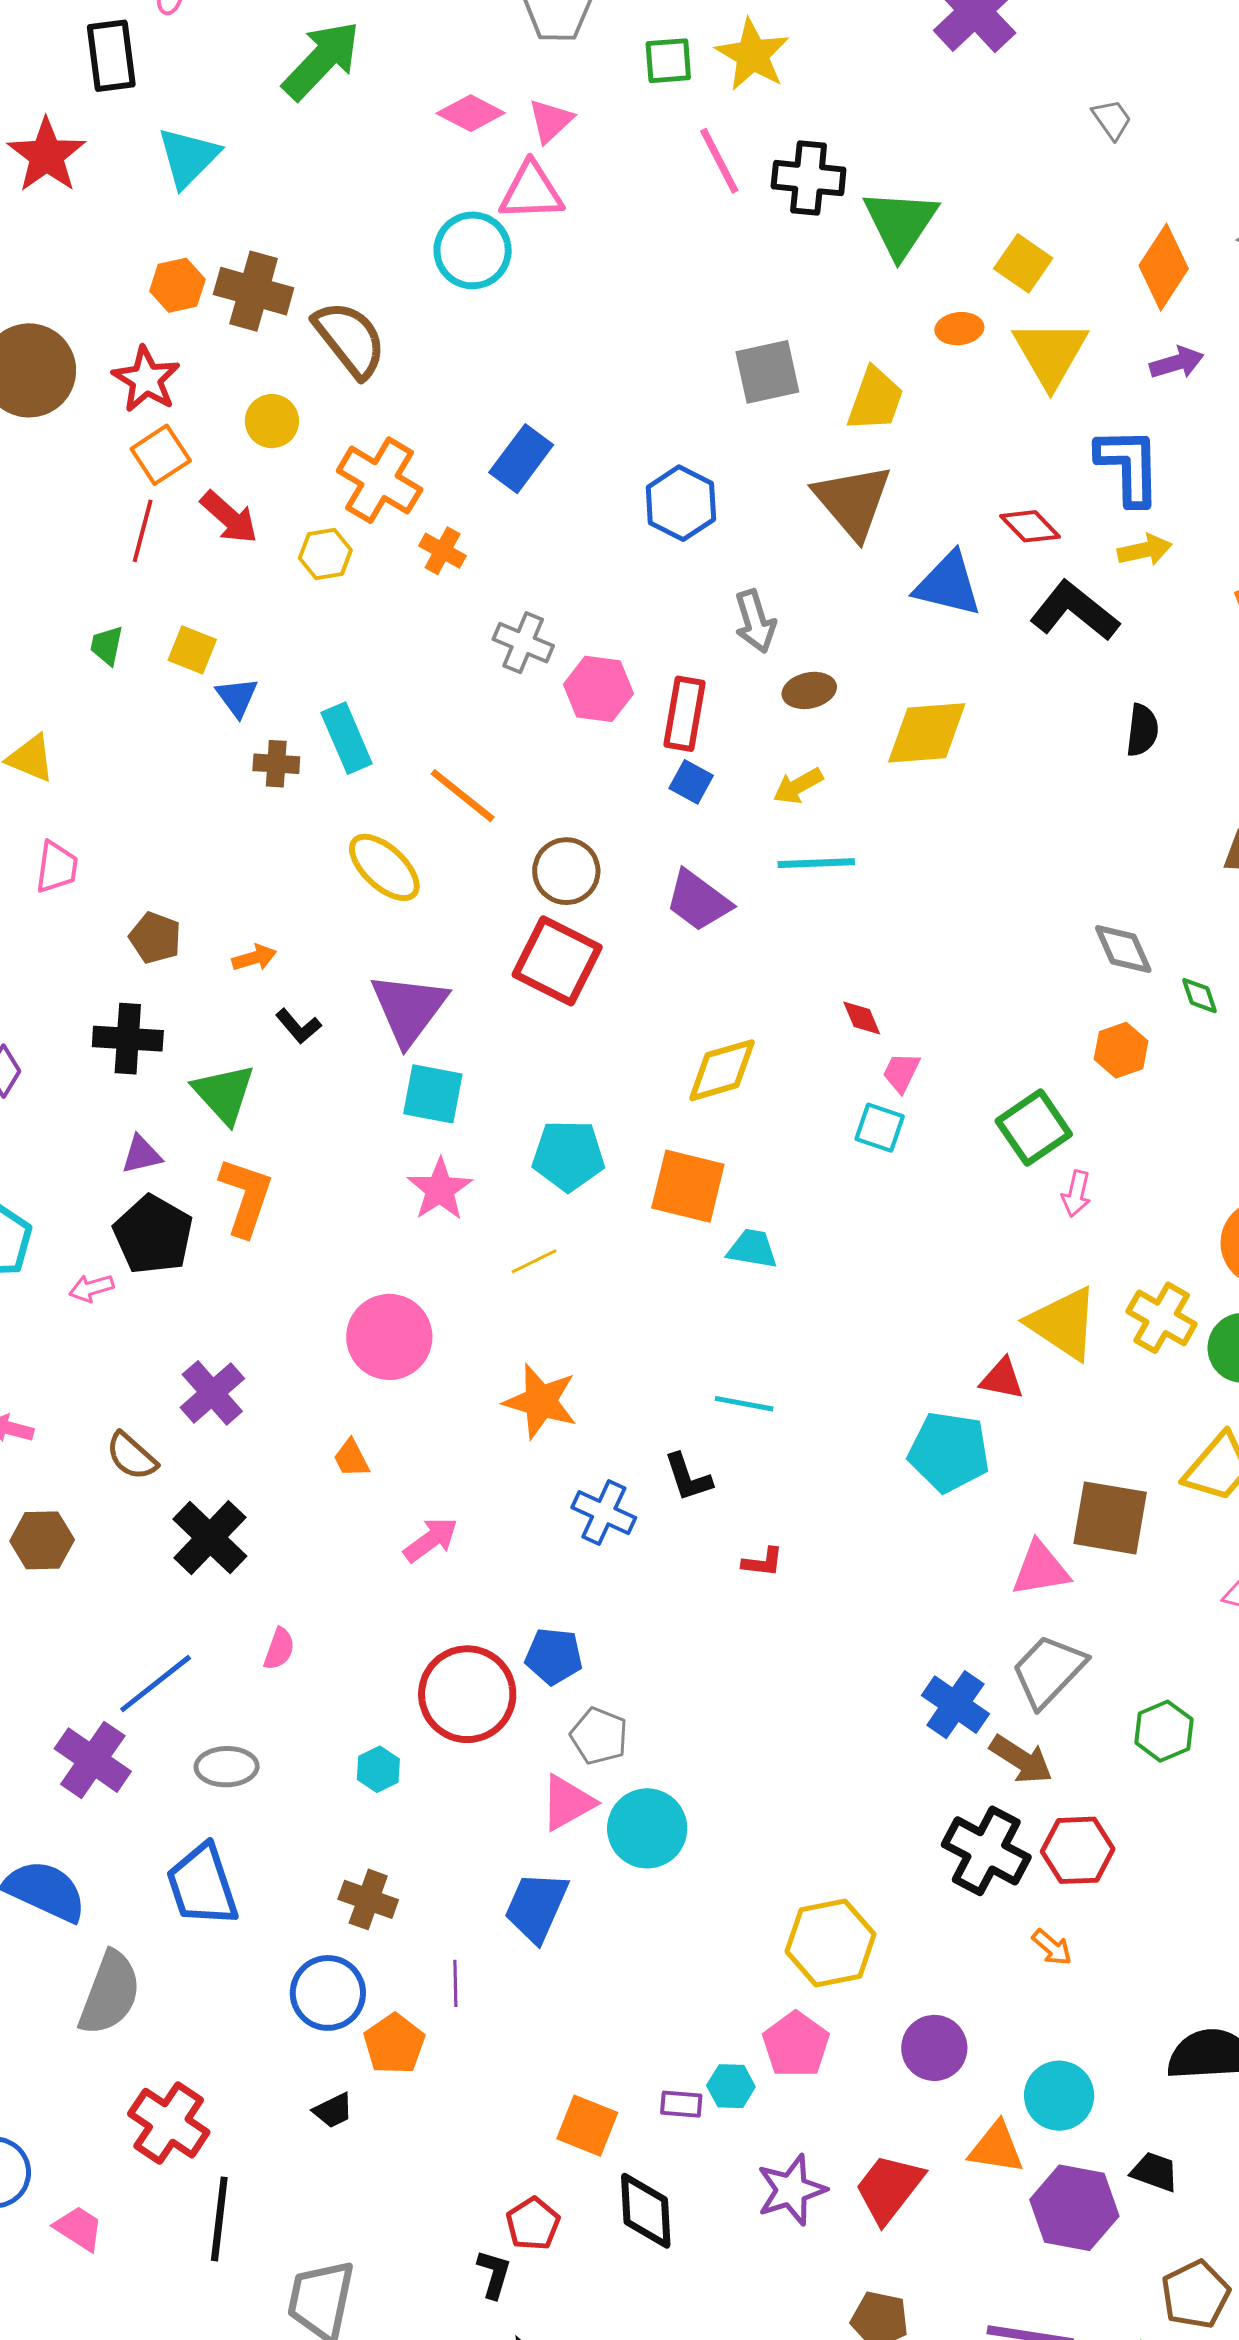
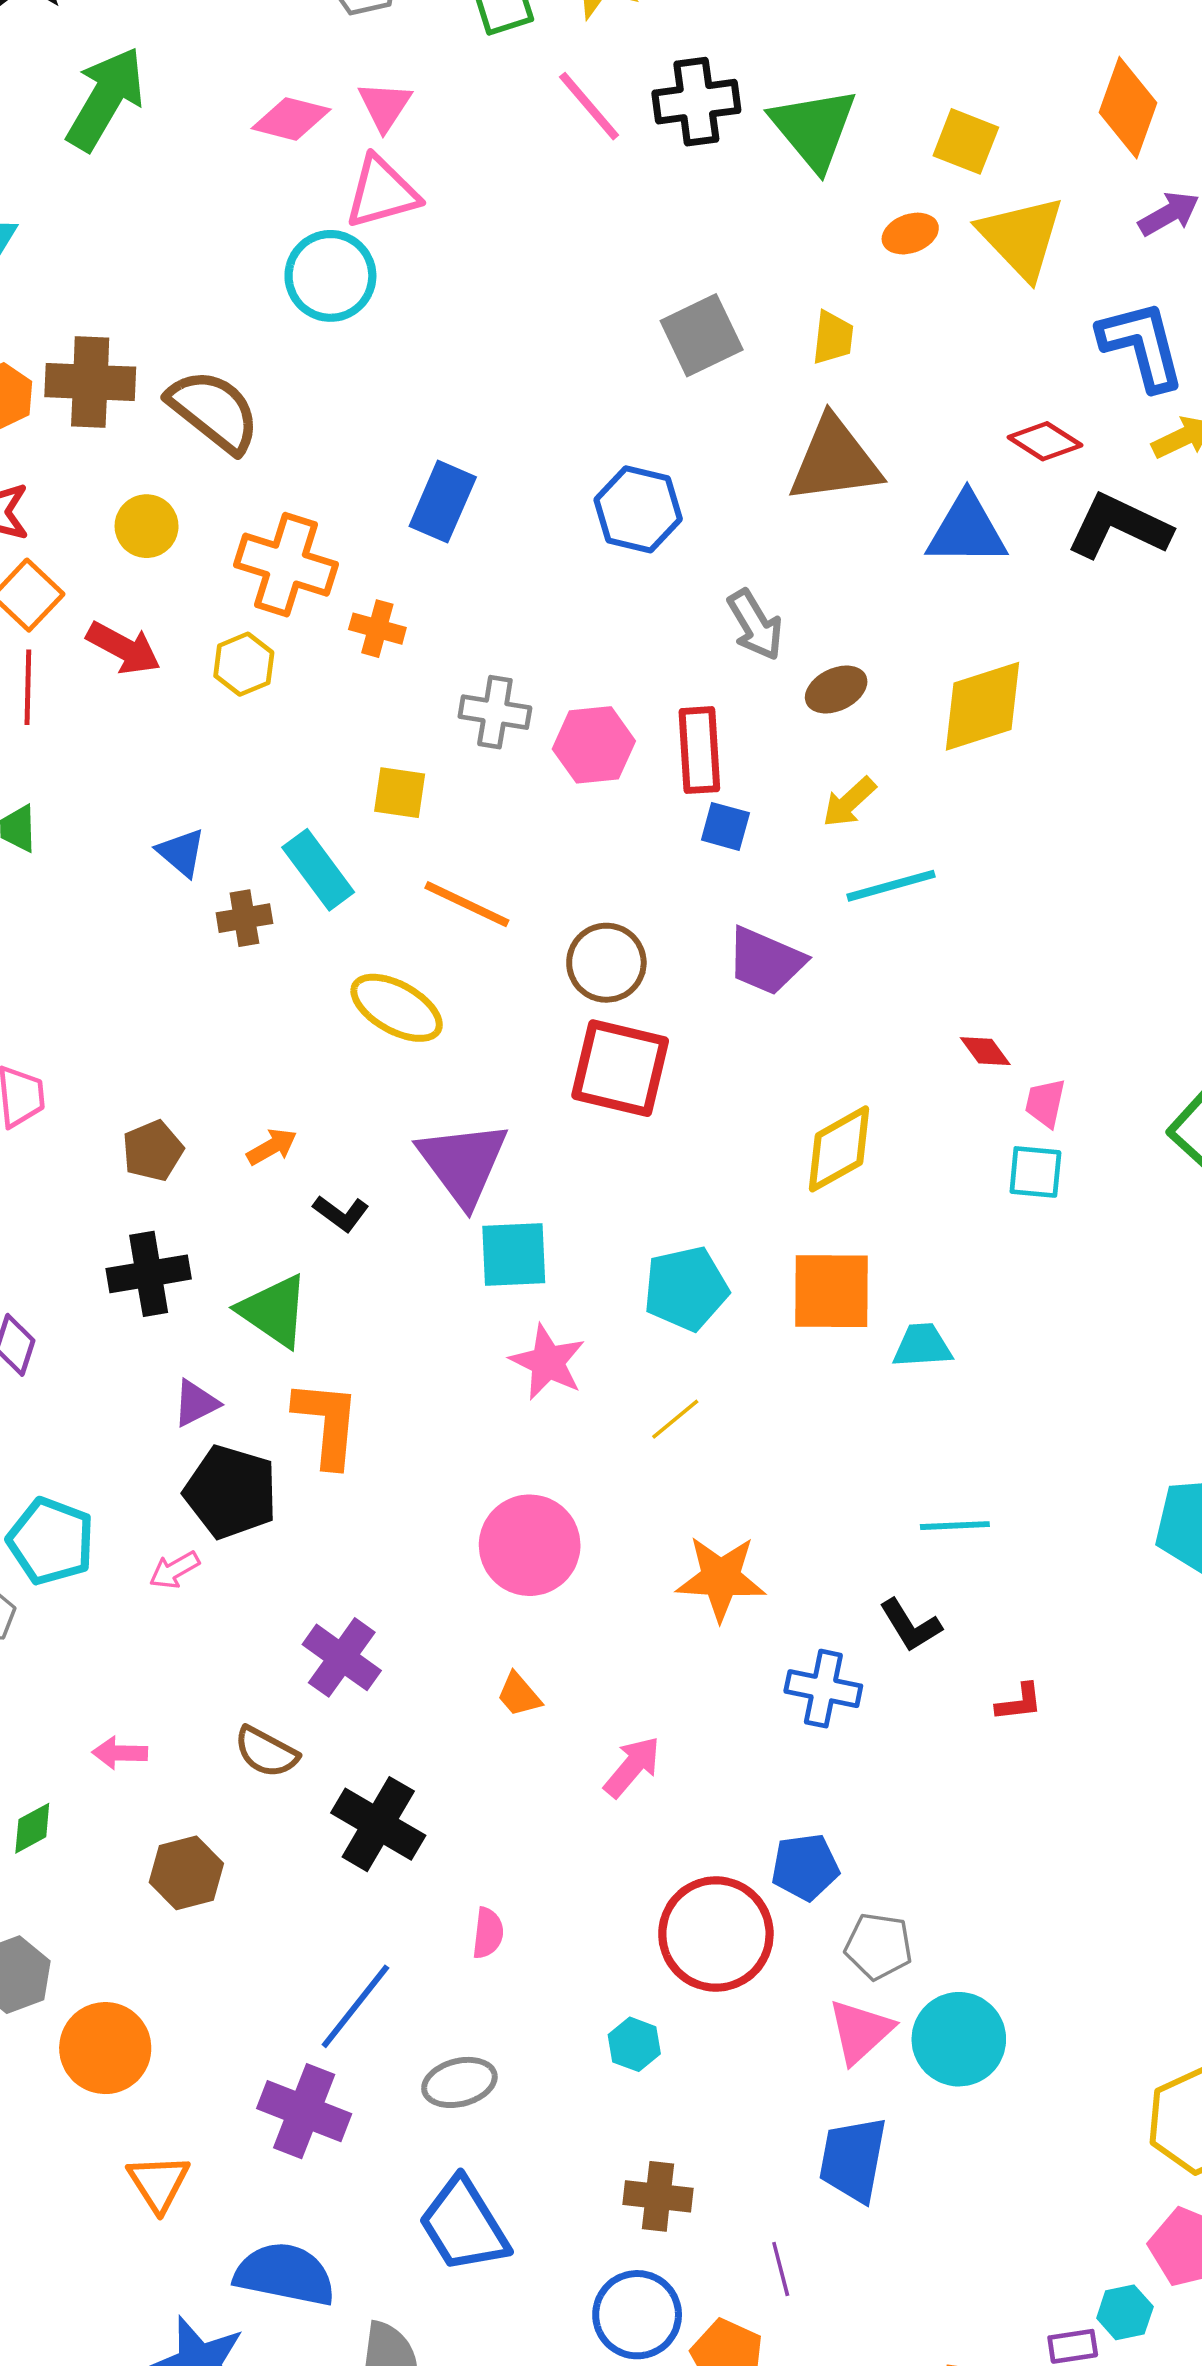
yellow trapezoid: (875, 399) -> (833, 338), size x0.7
brown triangle: (853, 501) -> (835, 460), turned -44
yellow square: (192, 650) -> (400, 793), moved
brown pentagon: (155, 938) -> (153, 1151), turned -30

